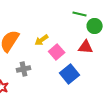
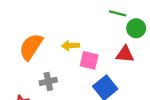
yellow arrow: (42, 40) -> (71, 46), turned 32
pink square: (57, 52) -> (89, 60), turned -35

